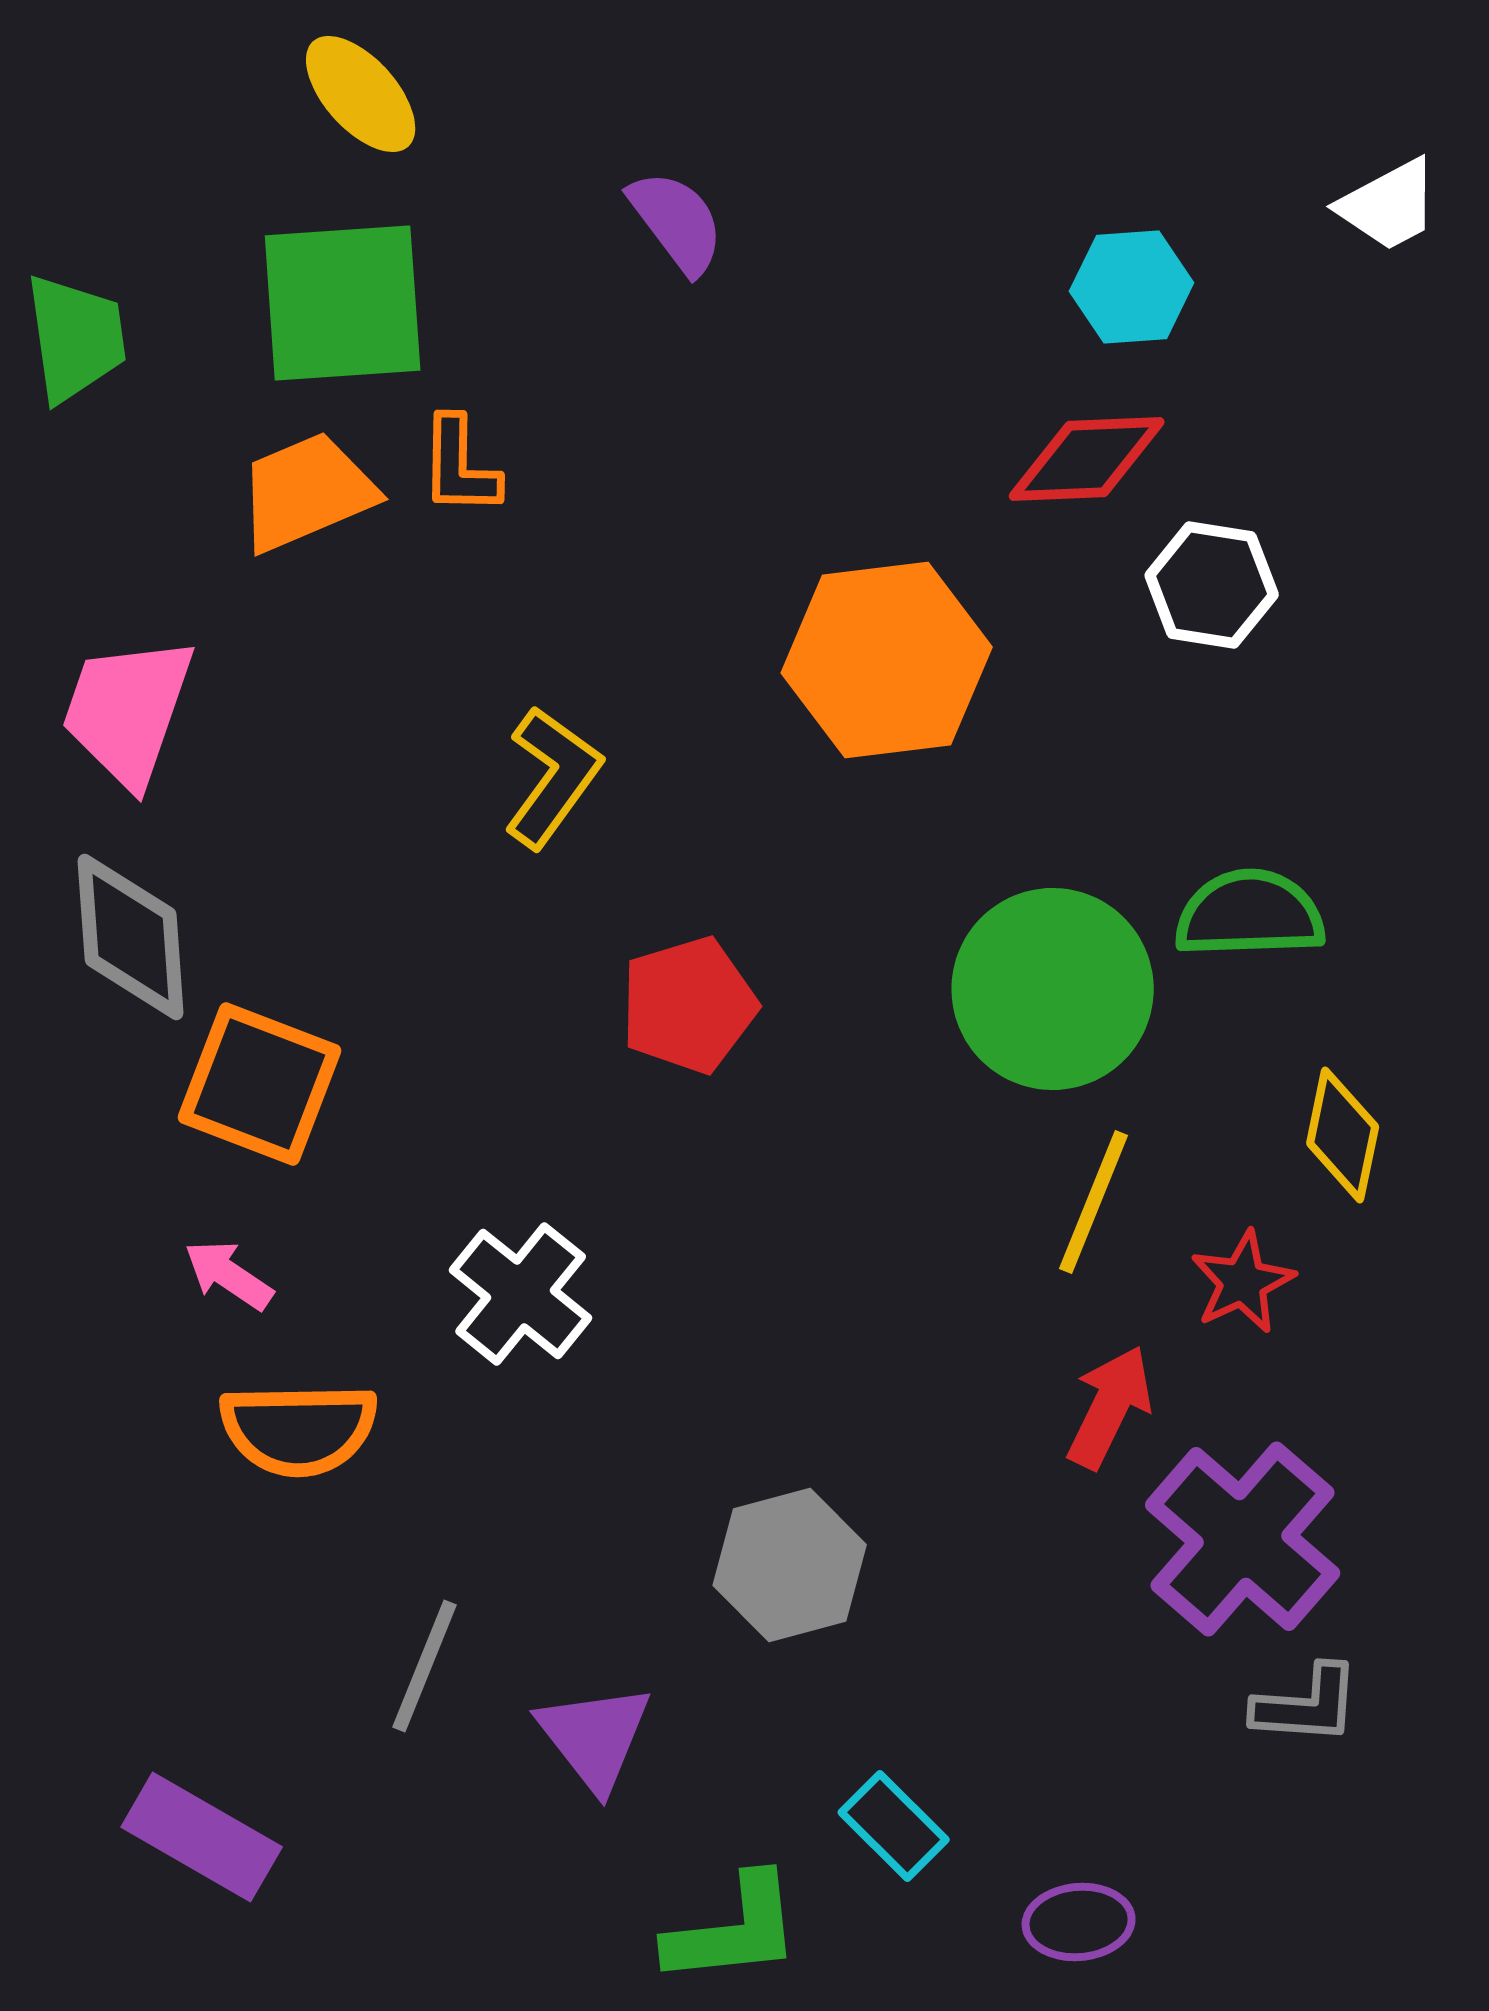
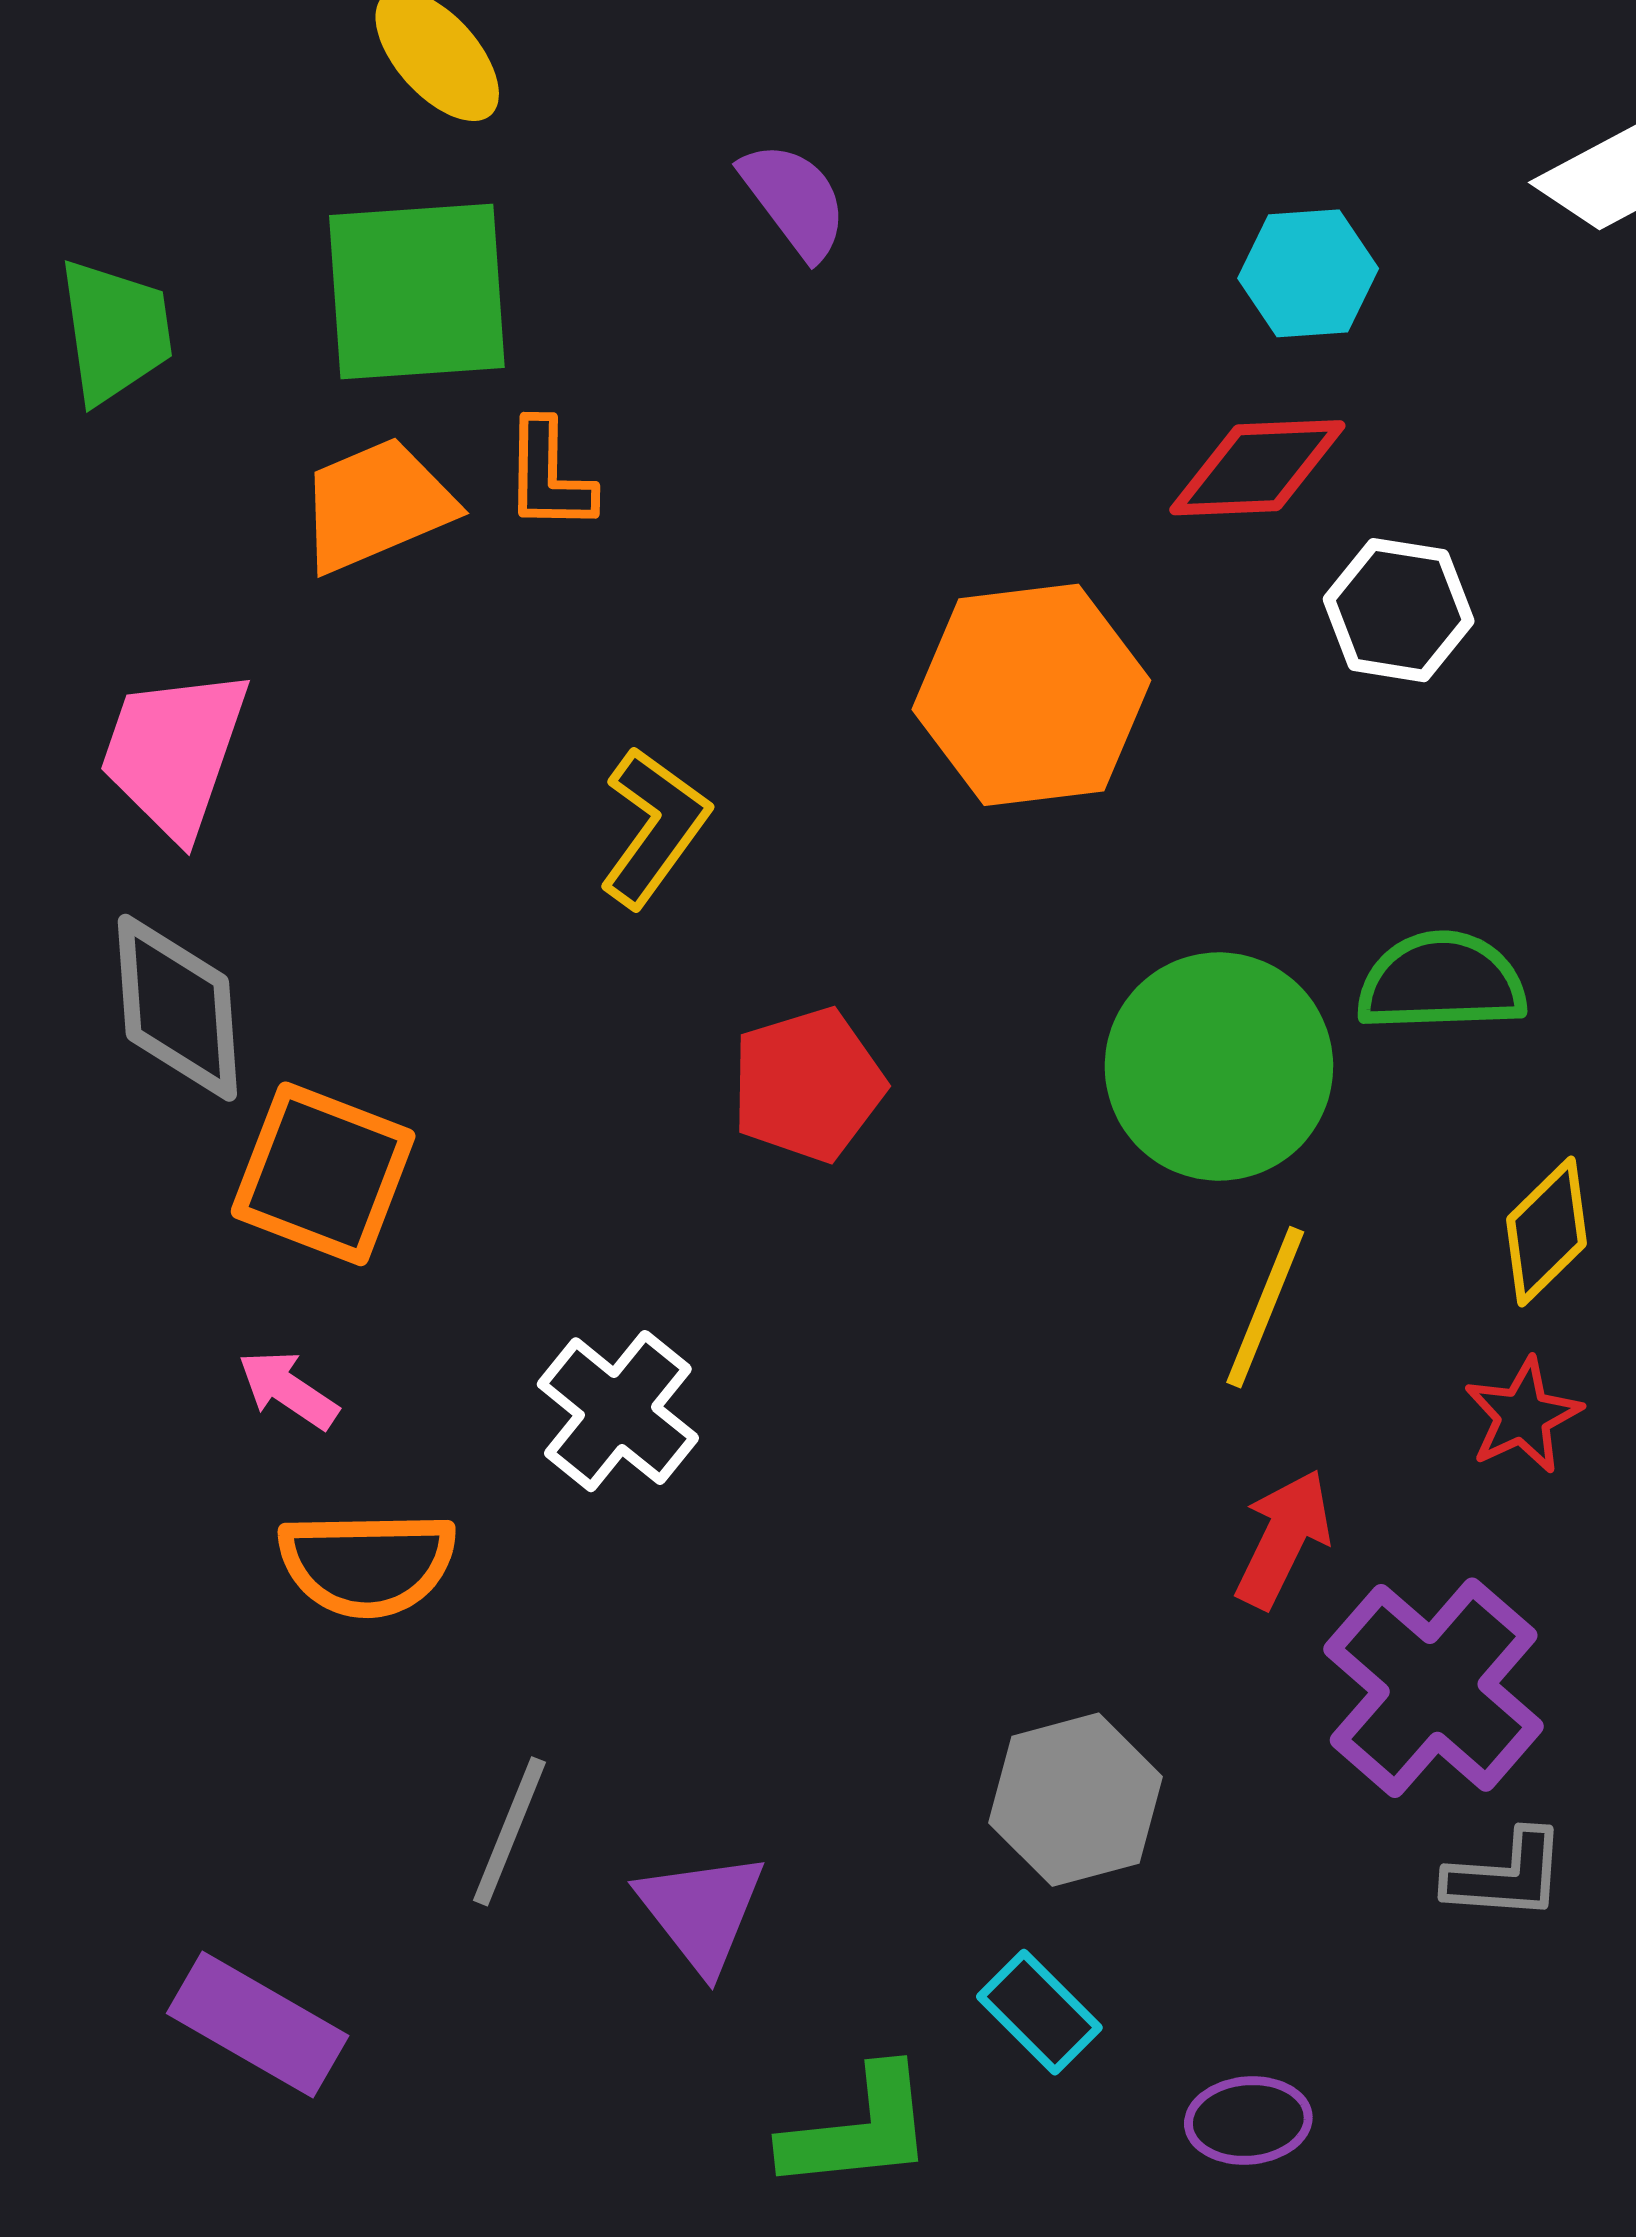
yellow diamond: (1343, 1135) -> (1547, 1231), turned 34
red star: (1243, 1282) -> (1523, 1416), moved
gray hexagon: (790, 1565) -> (1075, 1800), moved

